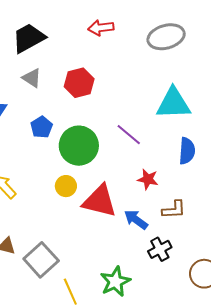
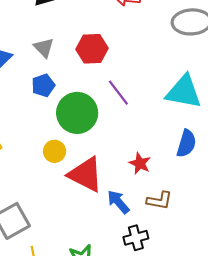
gray triangle: (32, 78) -> (44, 48), moved
purple line: (129, 135) -> (118, 93), moved

